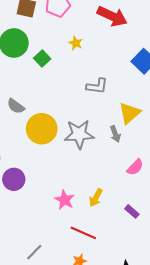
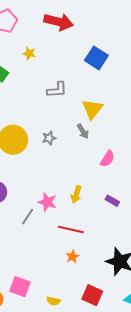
gray star: (79, 134) -> (49, 138), size x0.5
gray line: (34, 252) -> (28, 216), moved

